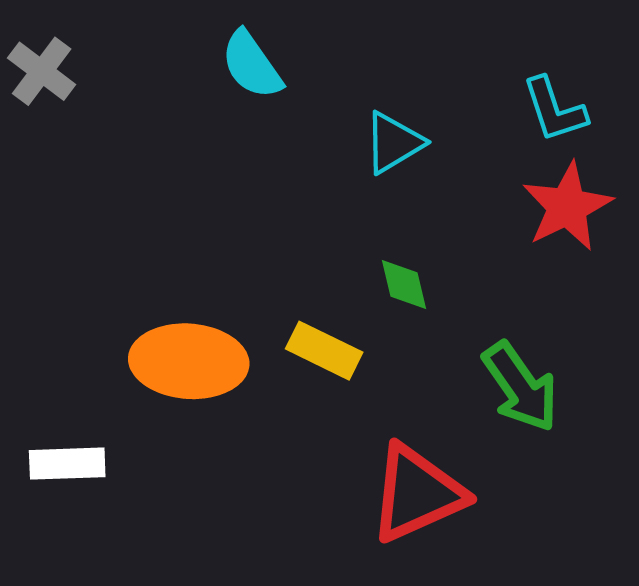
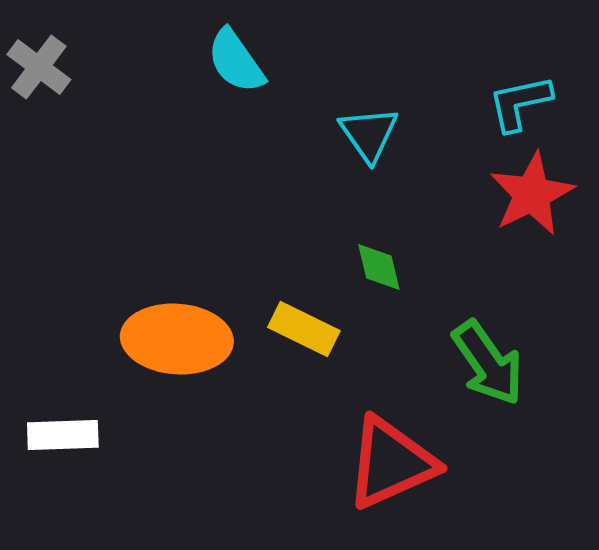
cyan L-shape: (554, 110) -> (520, 103), turned 96
cyan triangle: (393, 143) -> (369, 134), turned -34

